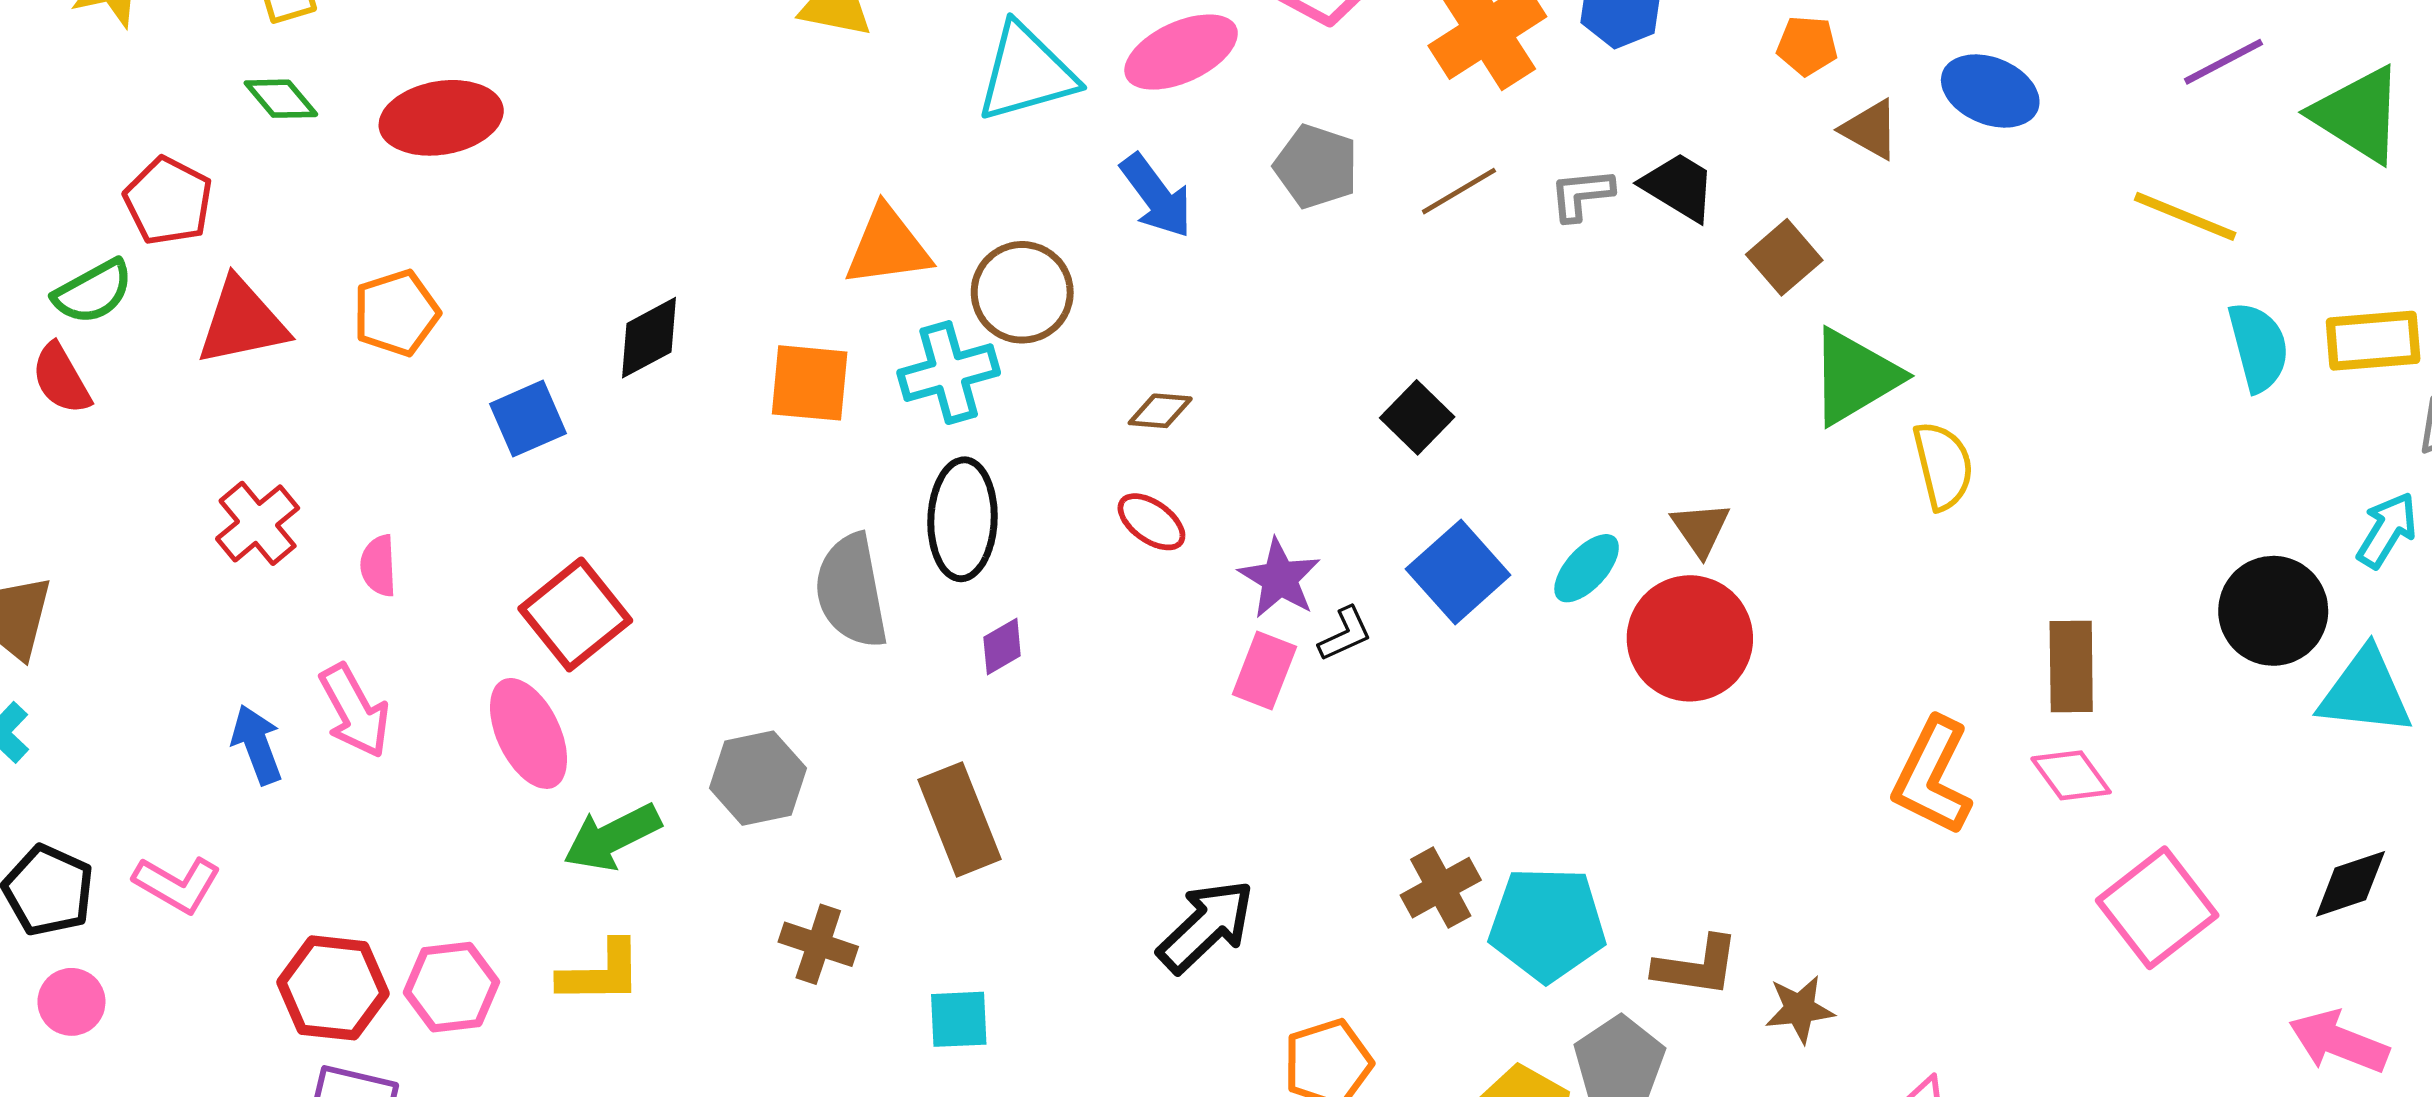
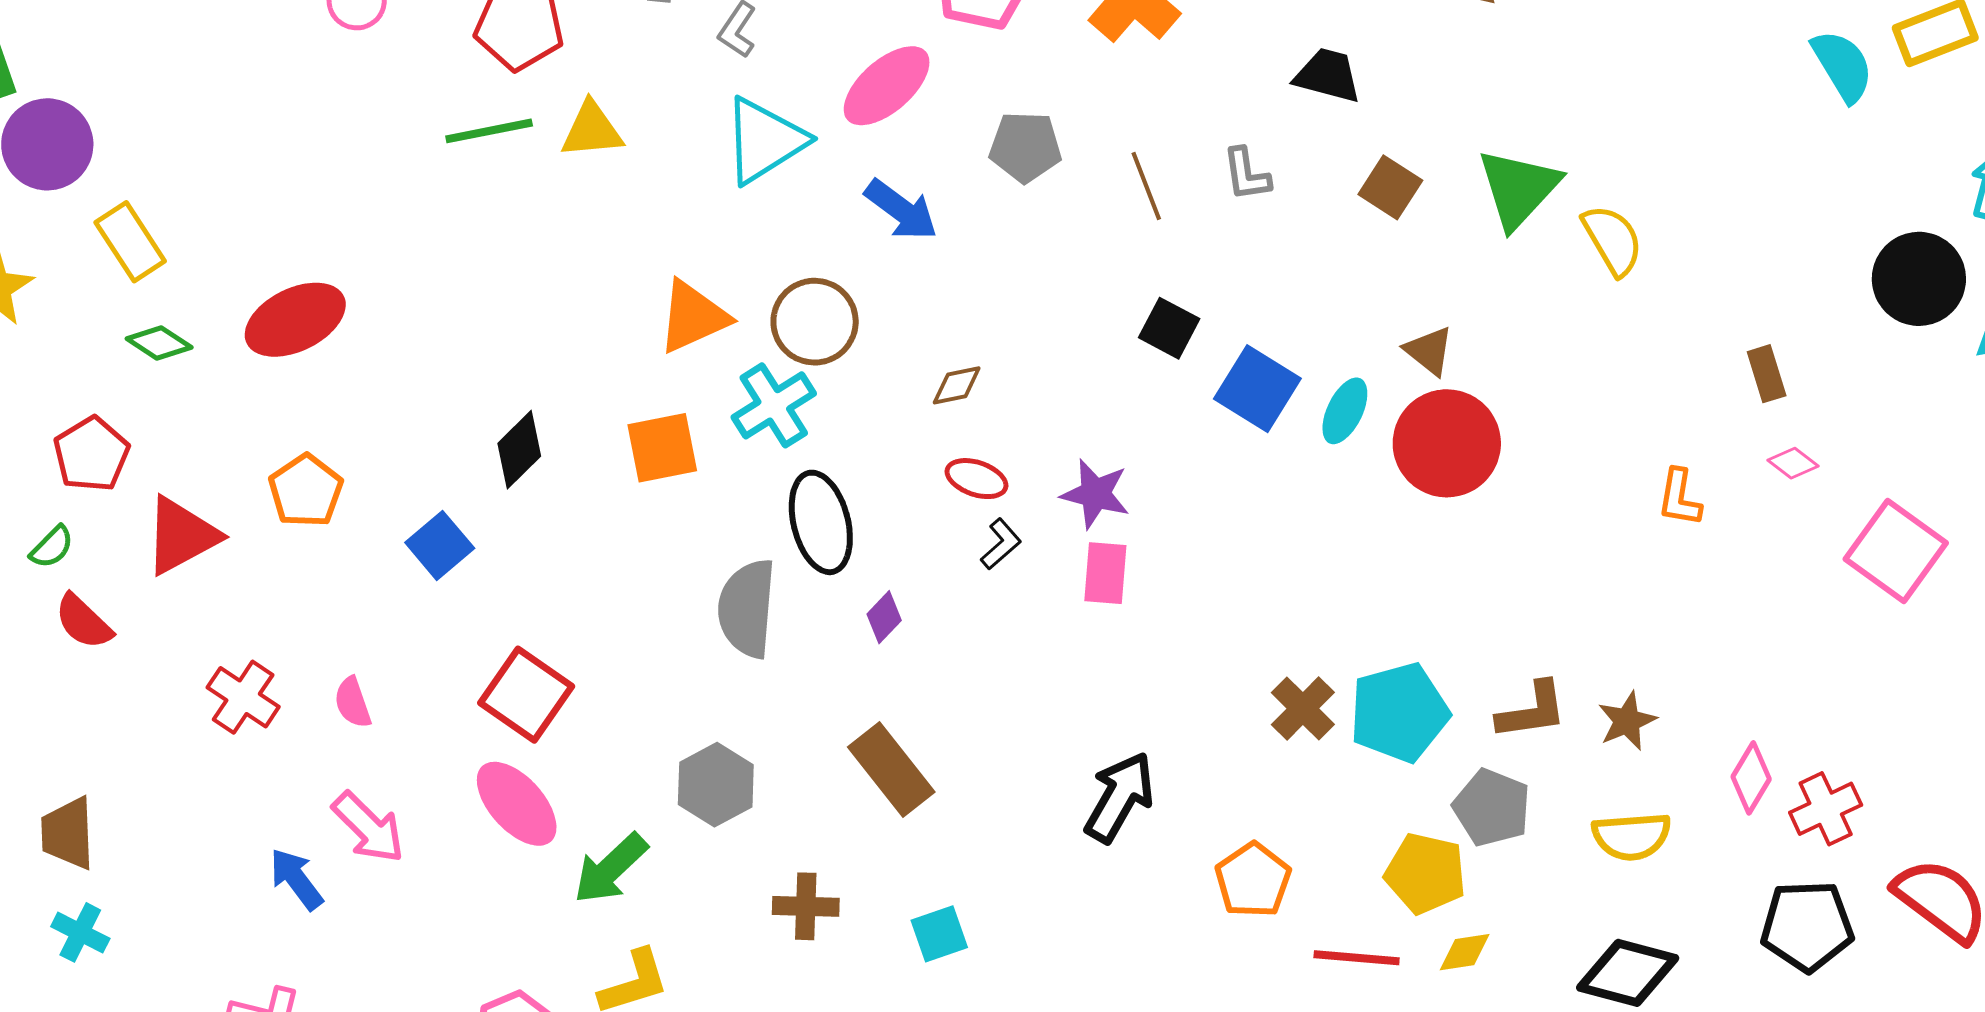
brown line: (1459, 191) -> (1146, 186), moved, turned -64
gray L-shape: (1581, 195) -> (1247, 174), moved, turned -76
red pentagon: (168, 201) -> (91, 454), turned 30
brown square: (1784, 257) -> (1390, 187), moved
green semicircle: (93, 292) -> (52, 547), size x0.7
red semicircle: (61, 379) -> (83, 622), moved
blue square: (1458, 572) -> (1257, 389), moved
gray semicircle: (851, 591) -> (747, 608), turned 32
black L-shape: (1345, 634) -> (1001, 544), moved
brown rectangle: (2071, 666) -> (1767, 374), size x0.7
pink diamond: (2071, 775) -> (1793, 463), size x0.7
orange L-shape: (1932, 776) -> (1679, 498), size x0.6

